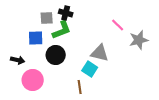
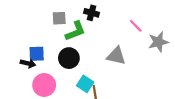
black cross: (66, 13) -> (92, 13), moved
blue square: (36, 38) -> (37, 54), moved
cyan square: (90, 69) -> (85, 84), moved

